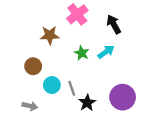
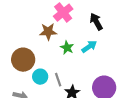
brown star: (50, 35) -> (48, 32), moved
brown circle: (33, 66) -> (23, 60), size x1.5

